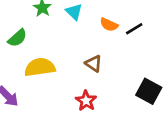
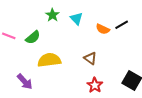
black line: (134, 29) -> (122, 25), moved
red star: (86, 101) -> (95, 85), moved

